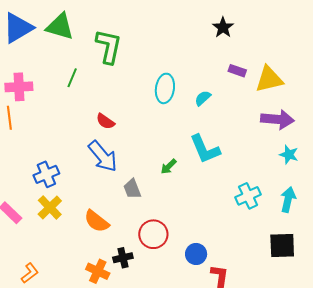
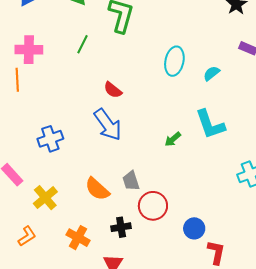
gray trapezoid: (132, 189) -> (131, 181), moved
yellow cross: (50, 207) -> (45, 198), moved
orange cross: (98, 271) -> (78, 238), moved

